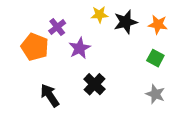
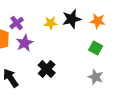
yellow star: (99, 15) -> (51, 23), moved
purple star: (80, 48) -> (25, 43), moved

